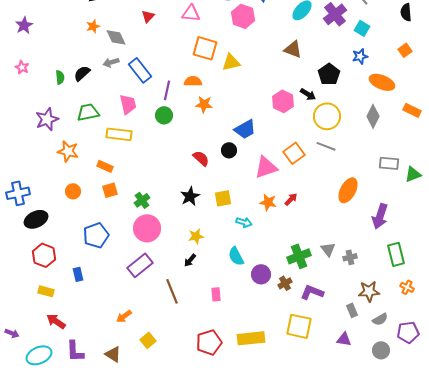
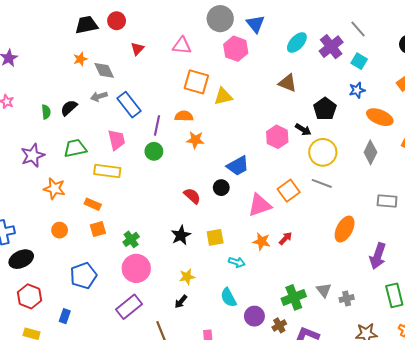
blue rectangle: (78, 274) -> (65, 316), turned 32

